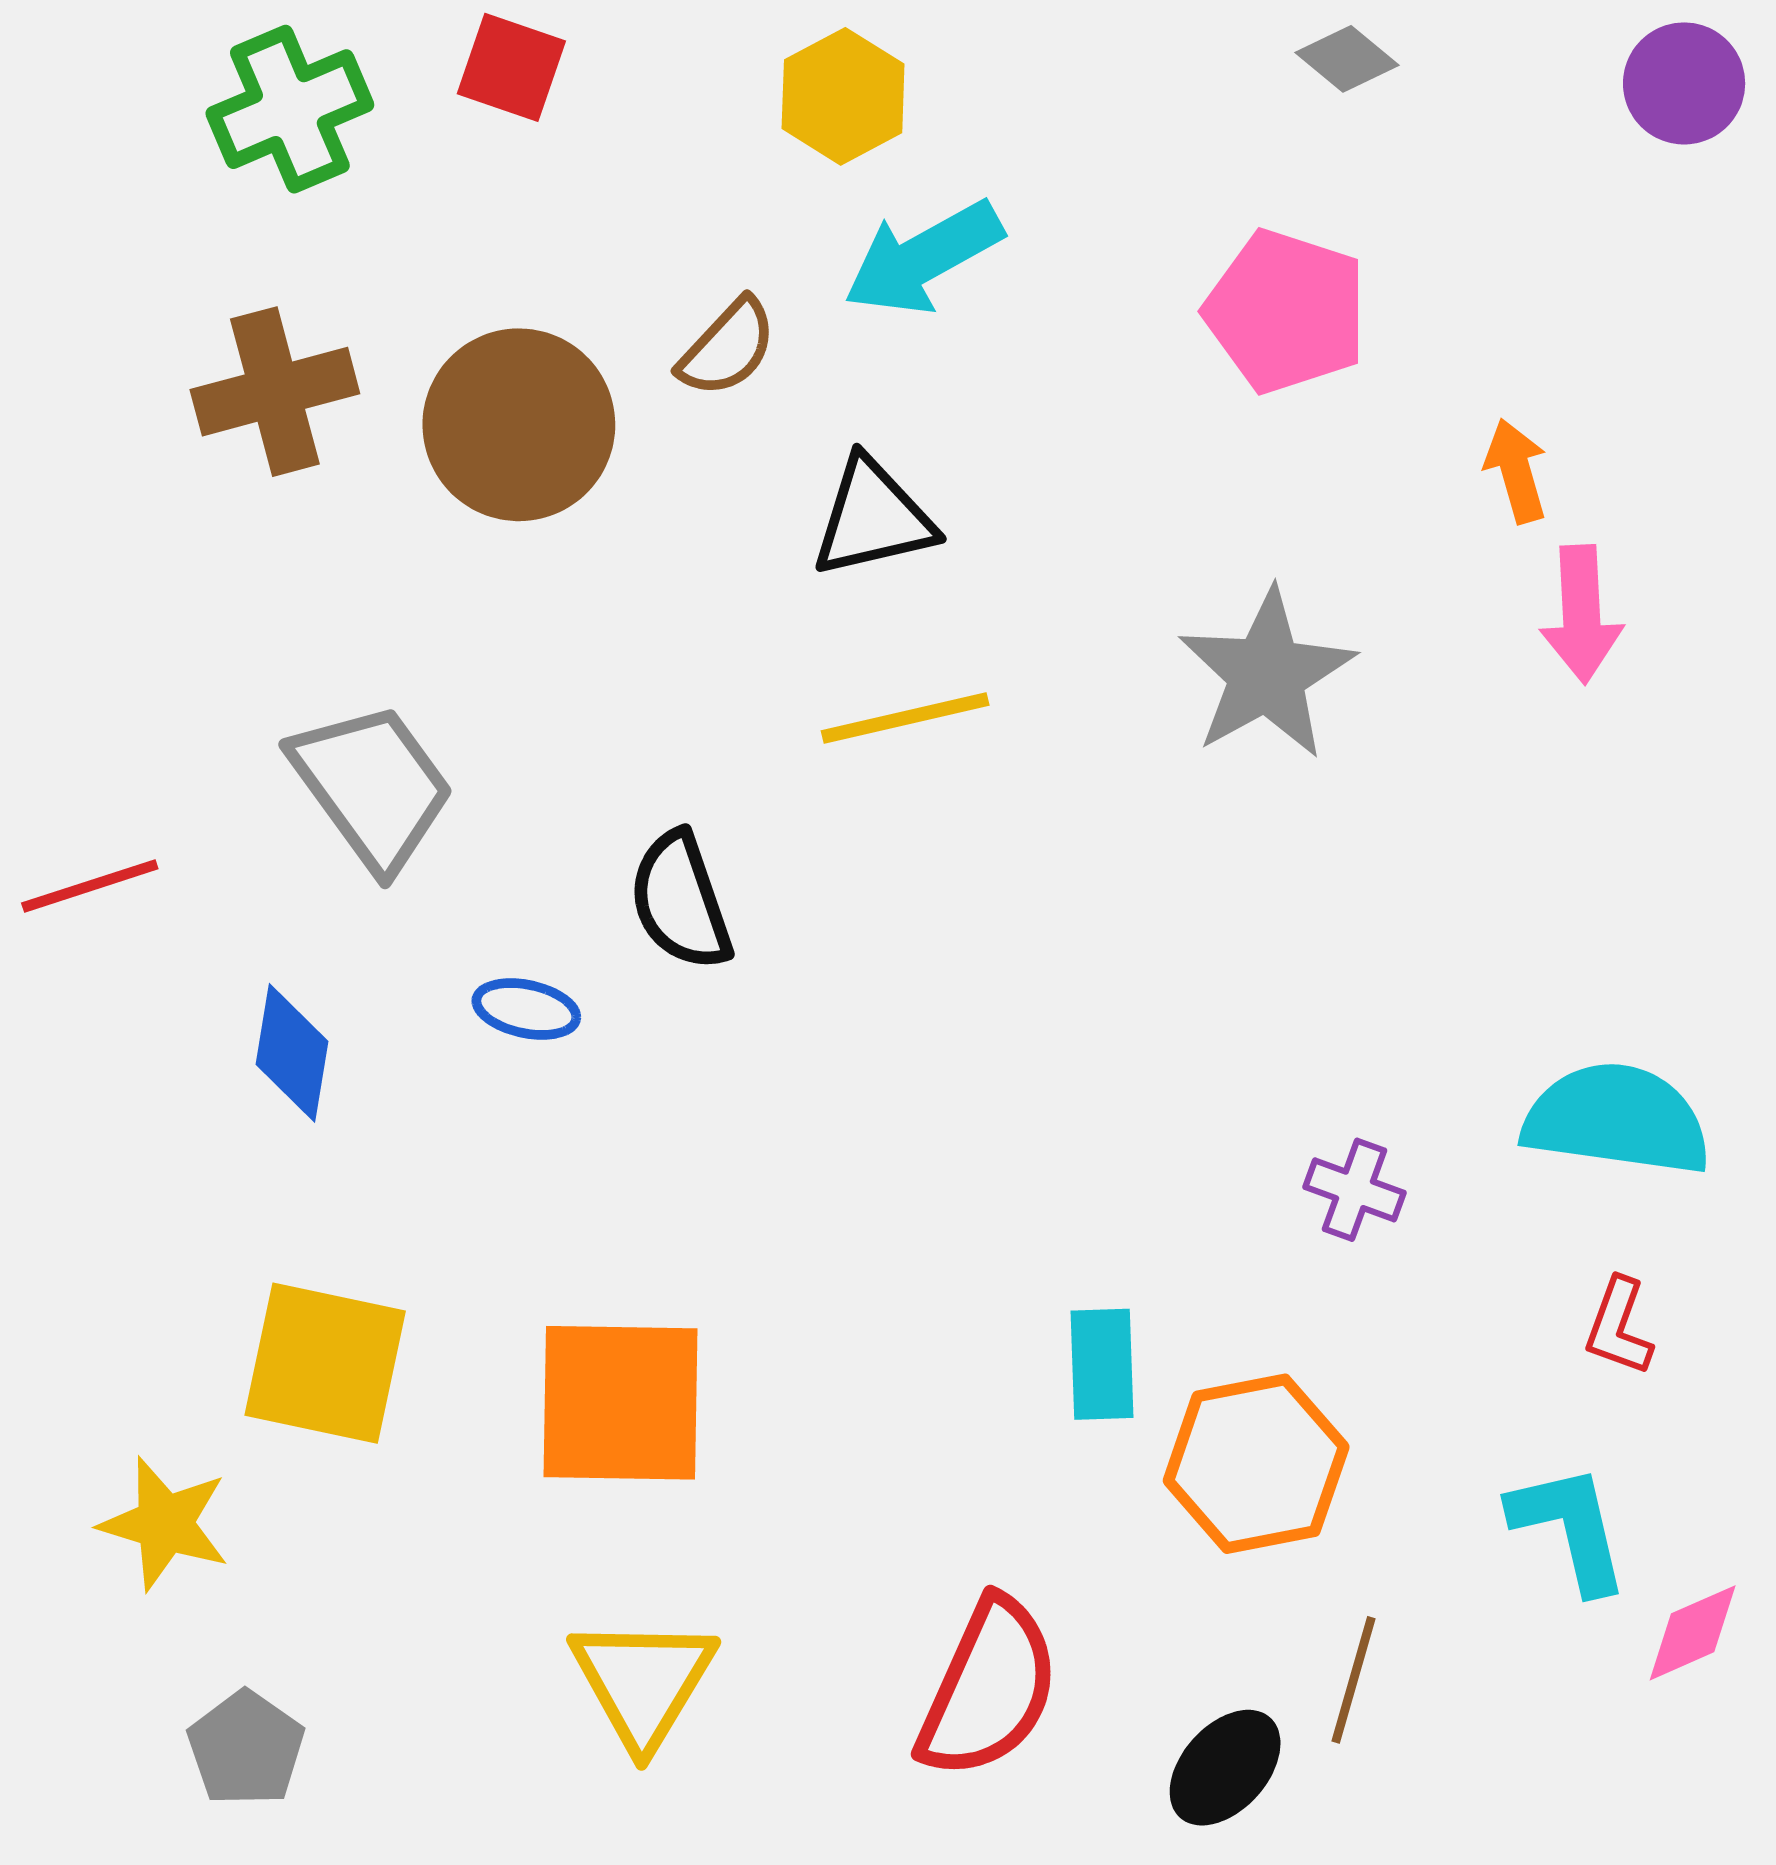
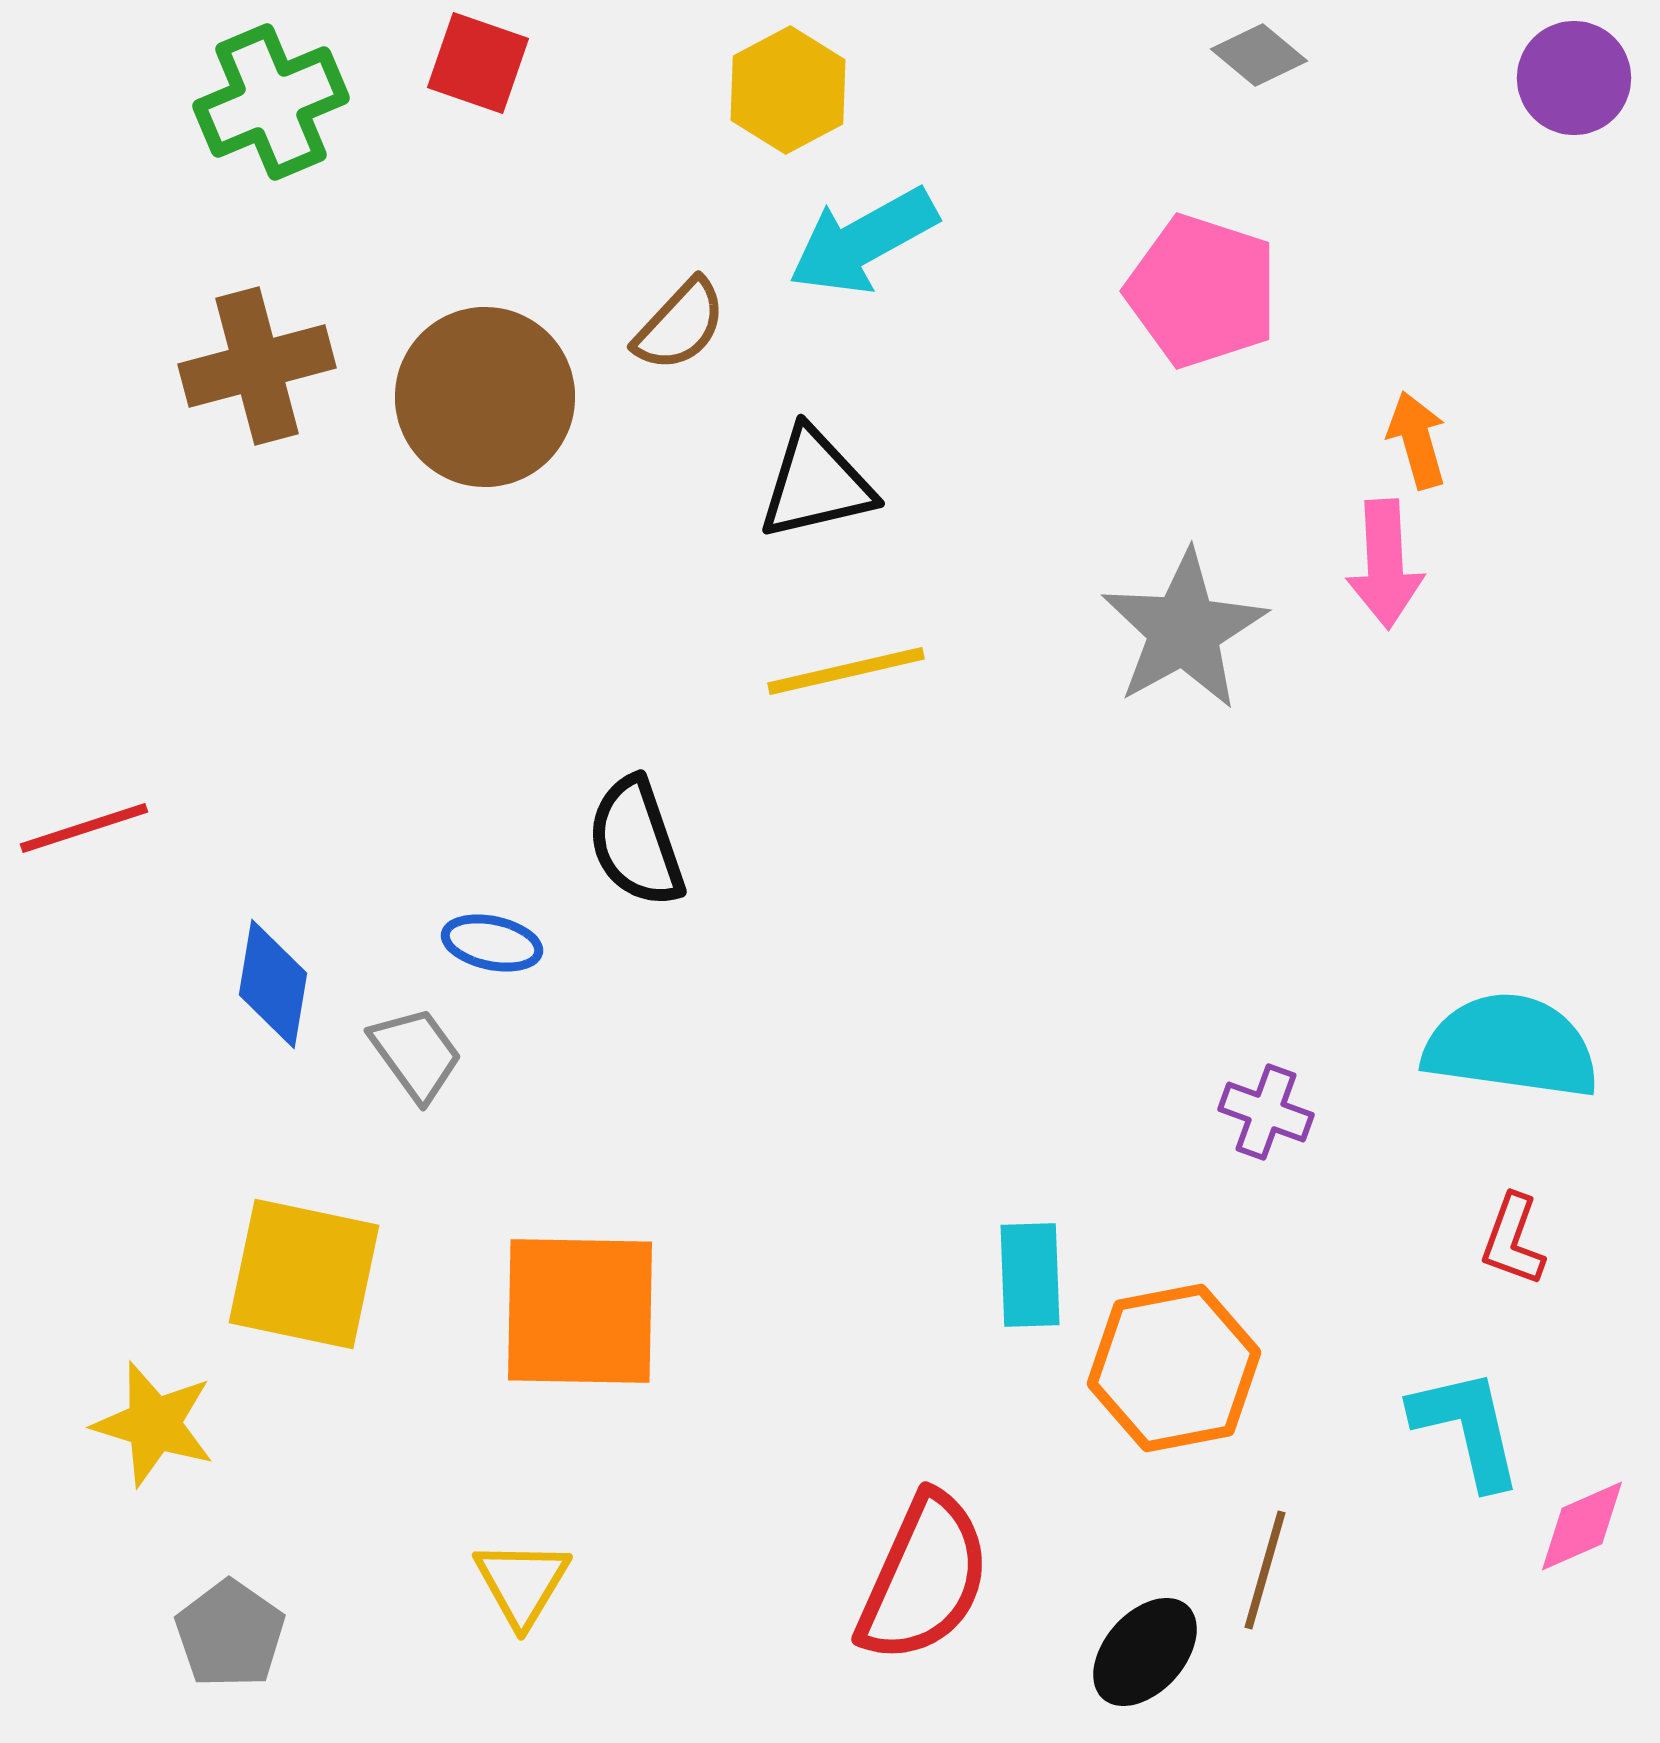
pink arrow: (1581, 614) -> (1385, 564), moved
gray trapezoid: (372, 786) -> (416, 1054), moved, size x0.6
yellow triangle: (643, 1682) -> (522, 1583), moved, size x0.7

